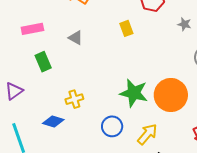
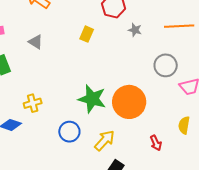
gray star: (184, 24) -> (135, 30), moved
yellow rectangle: (126, 28) -> (87, 34), turned 42

